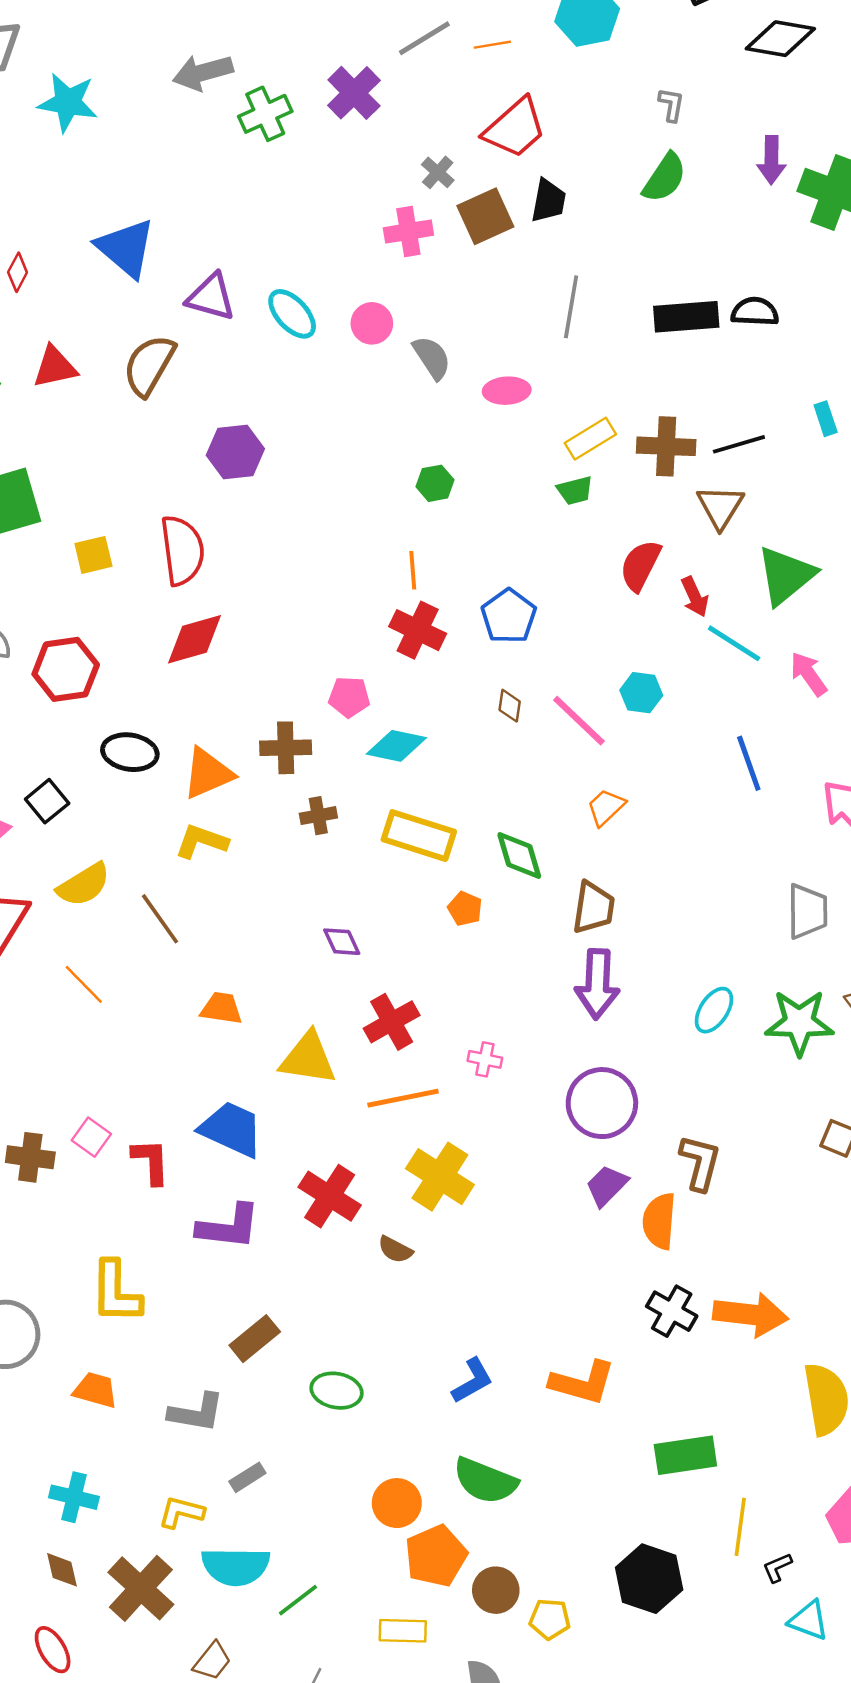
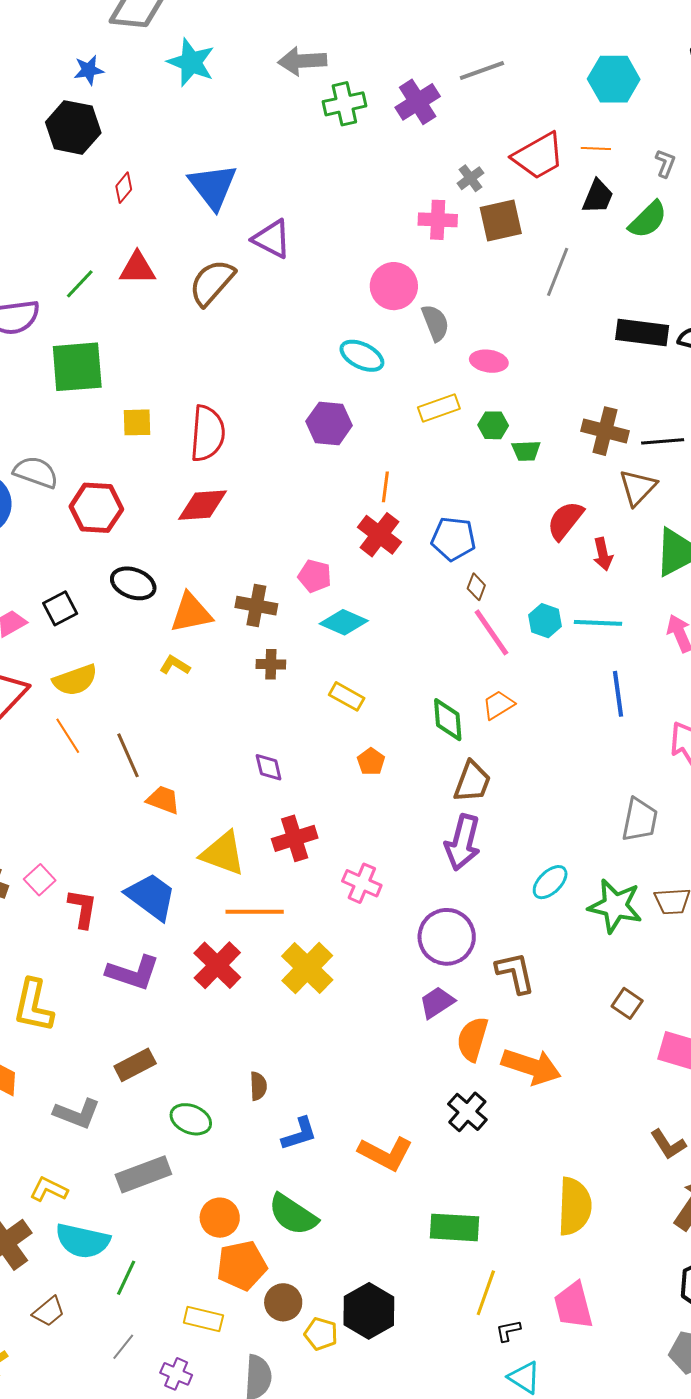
orange line: (492, 45) -> (596, 148), moved
black trapezoid: (548, 201) -> (598, 197), moved
gray line: (571, 307) -> (558, 272), moved
cyan ellipse: (292, 314) -> (362, 356), moved, turned -33
pink circle: (372, 323) -> (394, 286), size x1.4
yellow rectangle: (590, 439) -> (439, 408), moved
purple hexagon: (235, 452) -> (329, 423), moved
green hexagon: (435, 483) -> (493, 425), moved
blue pentagon: (509, 616) -> (453, 539), turned 30
cyan line: (734, 643) -> (598, 623), moved, turned -42
brown diamond: (510, 706) -> (476, 587), moved
yellow rectangle: (419, 836) -> (347, 696), size x0.6
yellow L-shape: (201, 841) -> (175, 665), size x0.7
green diamond: (519, 856) -> (448, 720), moved
brown line: (160, 919) -> (128, 755), moved
orange line: (84, 984) -> (68, 736), moved
pink cross: (485, 1059) -> (362, 883), size x1.4
orange line: (403, 1098) -> (255, 912), moved
brown L-shape: (700, 1163) -> (515, 973), moved, turned -39
brown semicircle: (395, 1250) -> (258, 1086), moved, turned -132
orange arrow: (750, 1314) -> (531, 1066), moved
gray rectangle: (247, 1477) -> (143, 1174), moved, size x1.8
black hexagon: (649, 1579) -> (369, 1311), moved
green line: (298, 1600) -> (126, 1278), turned -39

